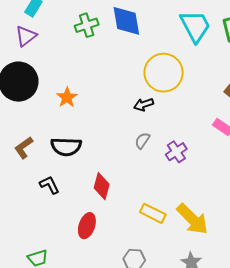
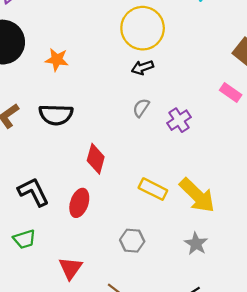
yellow circle: (164, 73) -> (143, 28), moved
orange star: (67, 97) -> (57, 60), turned -30
black L-shape: (49, 185) -> (33, 192), moved, size x1.4

